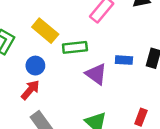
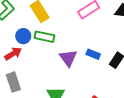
green rectangle: (75, 47) -> (44, 37), moved

